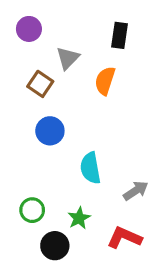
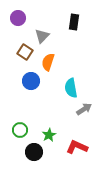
orange semicircle: (105, 81) -> (48, 62), moved
cyan semicircle: (90, 168) -> (71, 88), moved
gray arrow: (136, 191) -> (84, 109), moved

